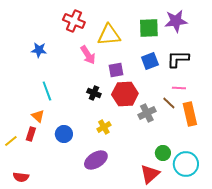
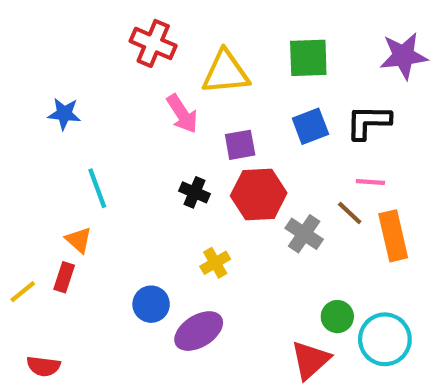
purple star: (176, 21) -> (404, 56), moved
blue star: (39, 50) -> (64, 114), moved
gray cross: (147, 113) -> (304, 234), turned -30
blue circle: (64, 134) -> (151, 304), moved

